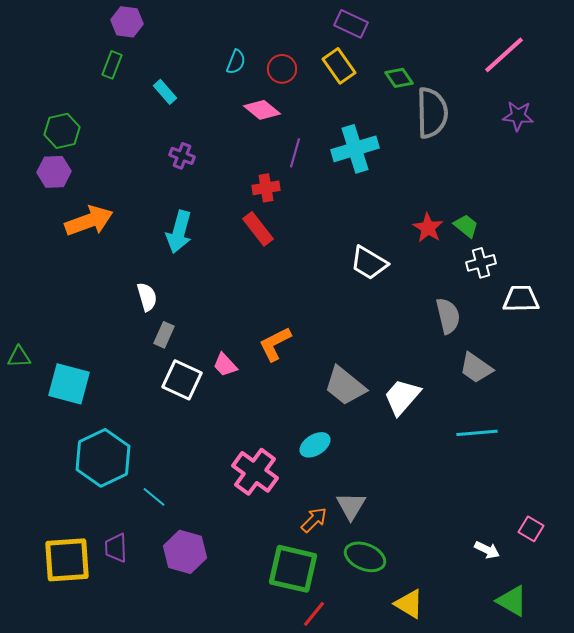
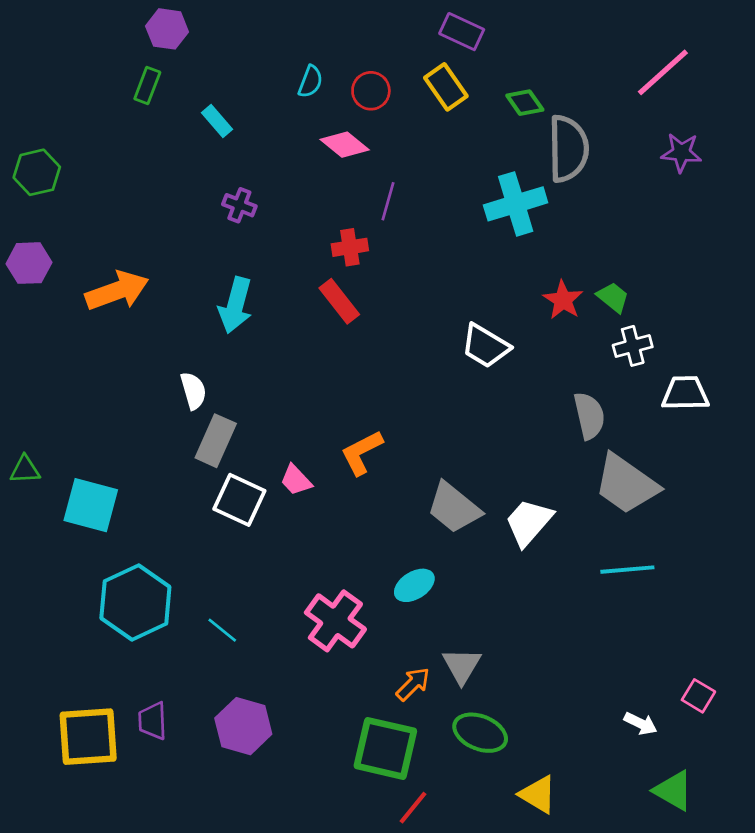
green hexagon: (62, 131) -> (37, 172), moved
cyan cross: (355, 149) -> (516, 204), moved
purple hexagon: (54, 172) -> (29, 263), moved
gray rectangle: (164, 335) -> (216, 441), size x1.5
gray trapezoid: (476, 368) -> (626, 484), size x1.5
cyan line: (154, 497) -> (222, 630), moved

